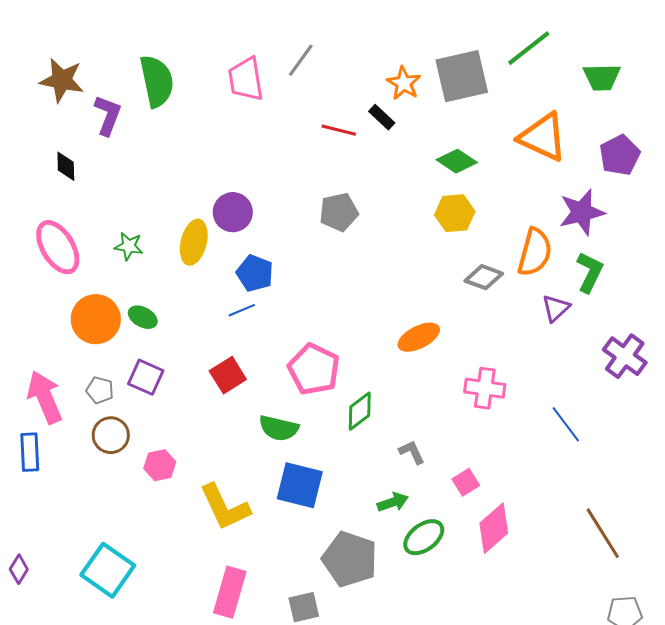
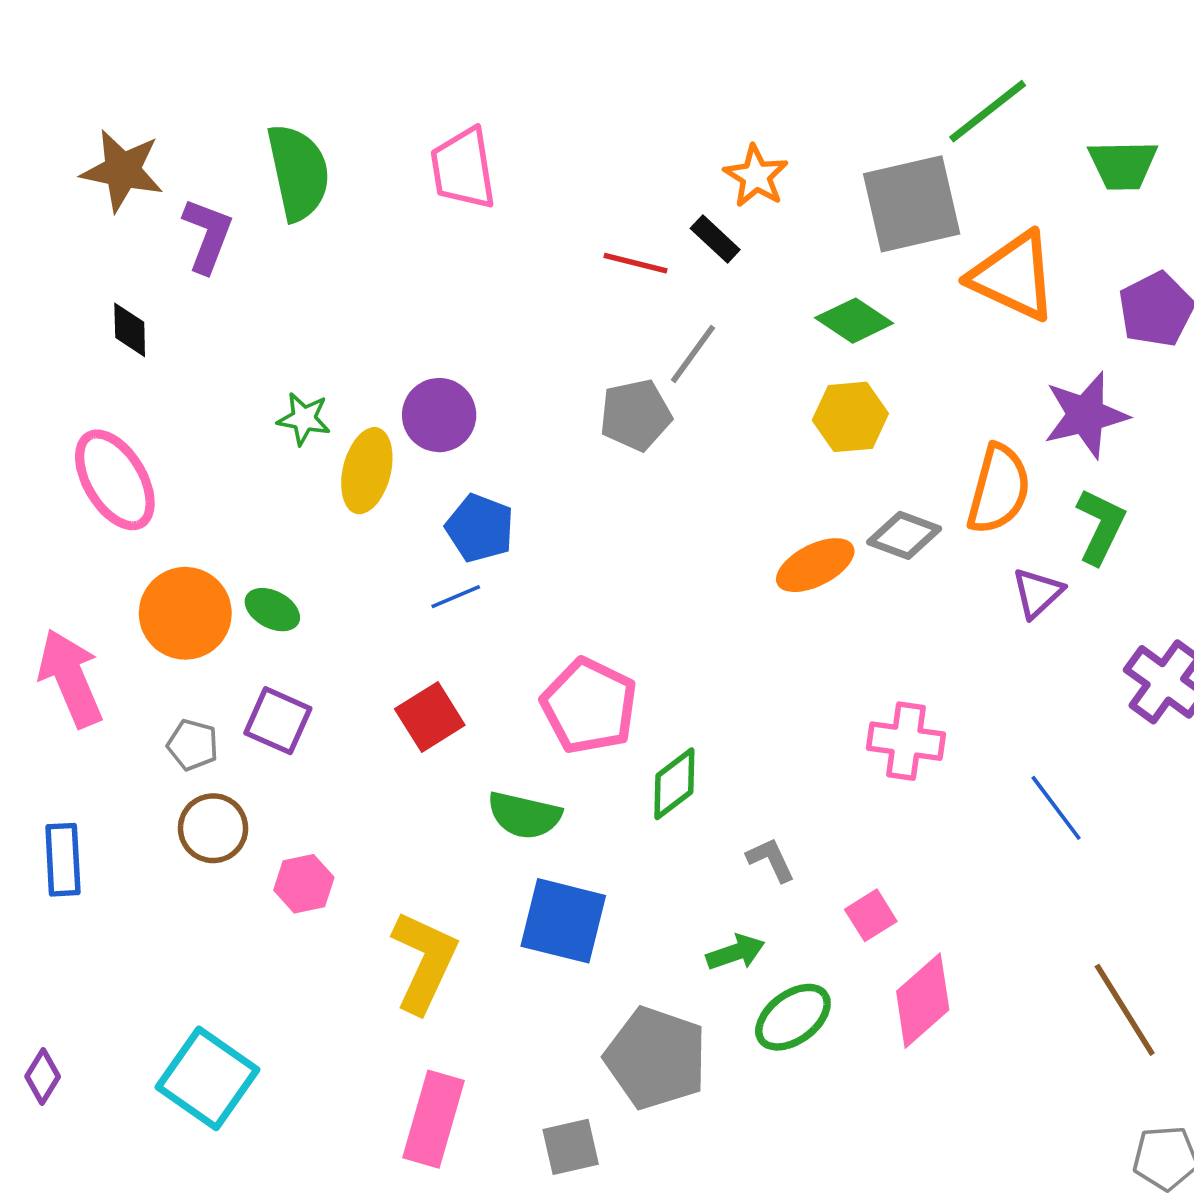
gray line: (301, 60) -> (693, 354), moved
gray square: (462, 76) -> (912, 204), moved
green star: (129, 246) -> (304, 419), moved
orange ellipse: (419, 337) -> (815, 565), moved
pink arrow: (45, 397) -> (70, 678), moved
yellow L-shape: (225, 507) -> (424, 962), turned -130

